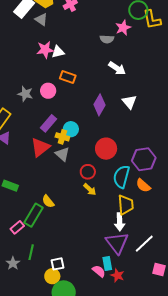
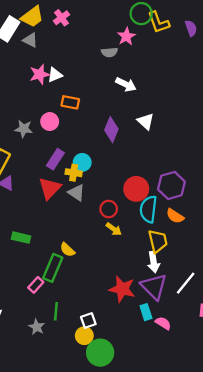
red circle: (106, 149) -> (136, 189), moved
pink semicircle: (99, 271) -> (163, 323), moved
red star: (117, 275) -> (122, 289), moved, size x1.6

